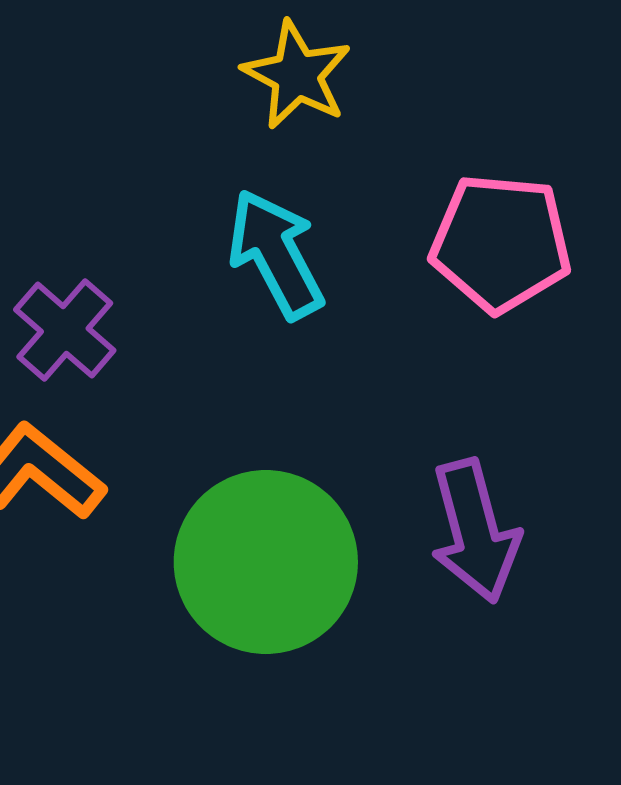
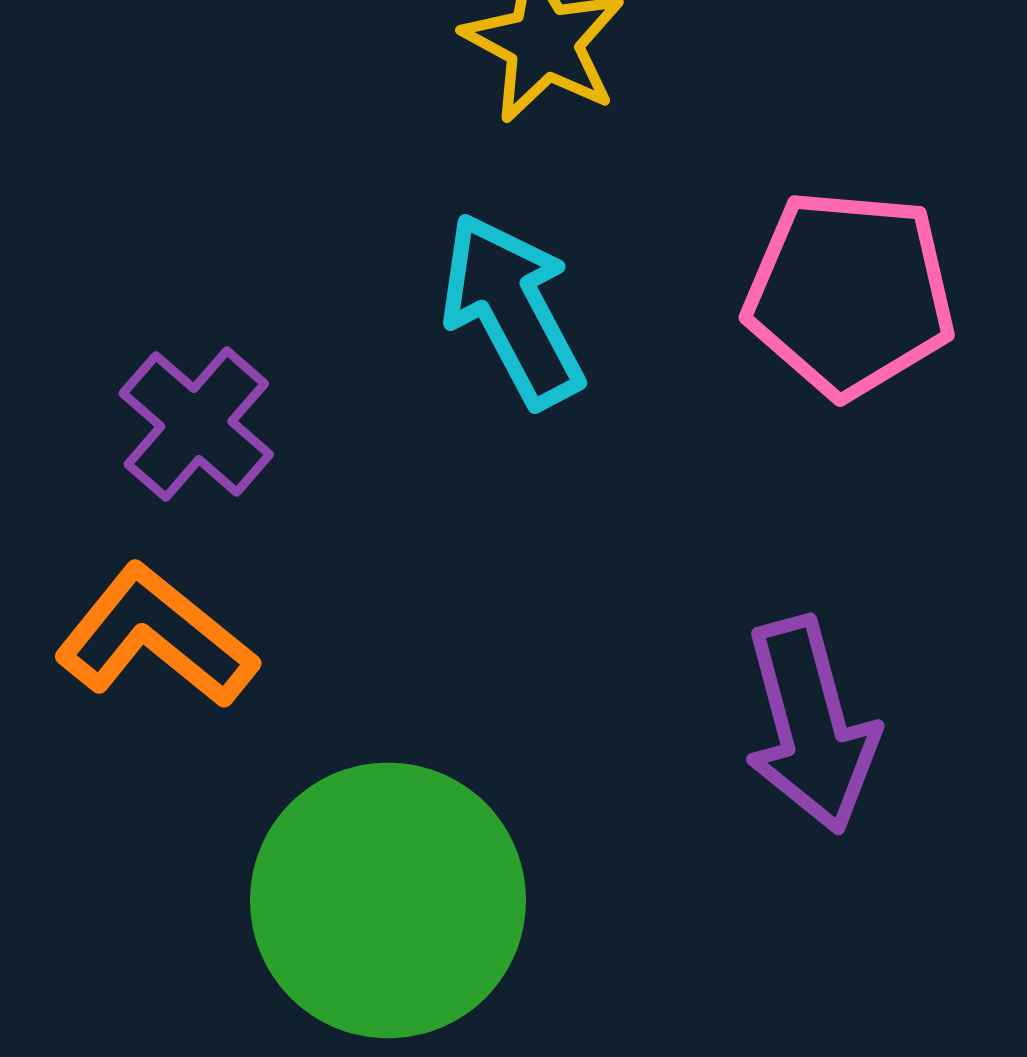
green circle: (266, 562) -> (388, 900), moved

